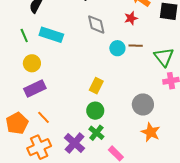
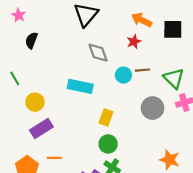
cyan rectangle: (51, 35) -> (80, 86), moved
green line: (24, 36) -> (15, 78), moved
gray circle: (143, 104) -> (153, 108), moved
orange line: (44, 117) -> (54, 158), turned -40

